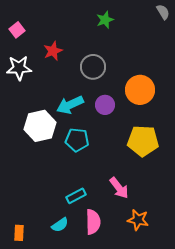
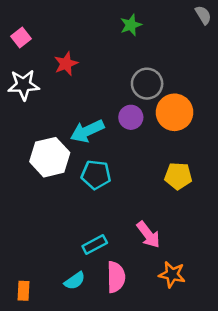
gray circle: (93, 67) -> (147, 84), moved
purple circle: (105, 105) -> (131, 117), moved
yellow pentagon: (143, 141) -> (178, 176), size x0.7

